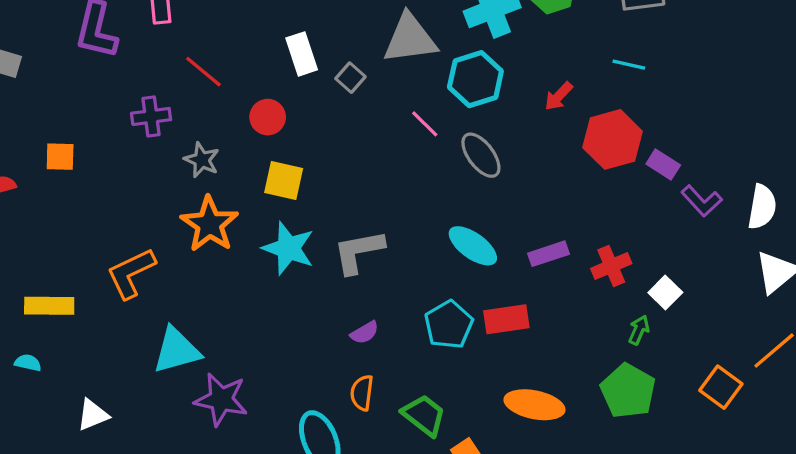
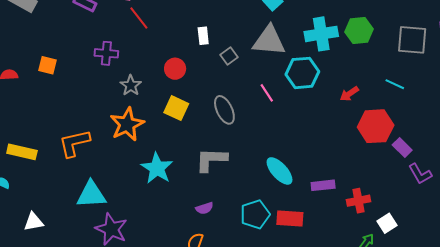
white rectangle: (302, 54) -> (203, 36), size x0.7
red line: (203, 72) -> (139, 18), moved
gray ellipse: (481, 155) -> (224, 110), moved
cyan star: (288, 248) -> (157, 168), moved

